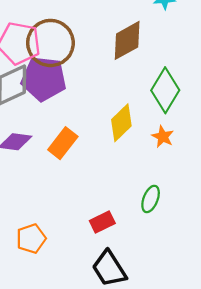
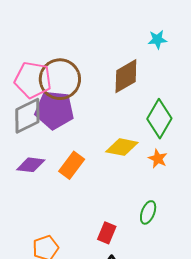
yellow diamond: (121, 123) -> (122, 147), turned 56
red rectangle: (102, 222) -> (107, 233), turned -40

